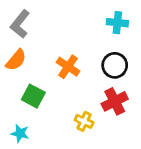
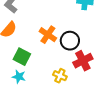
black circle: (115, 65) -> (70, 41), moved
cyan star: (20, 133) -> (19, 77), moved

